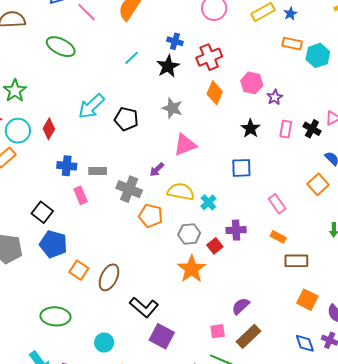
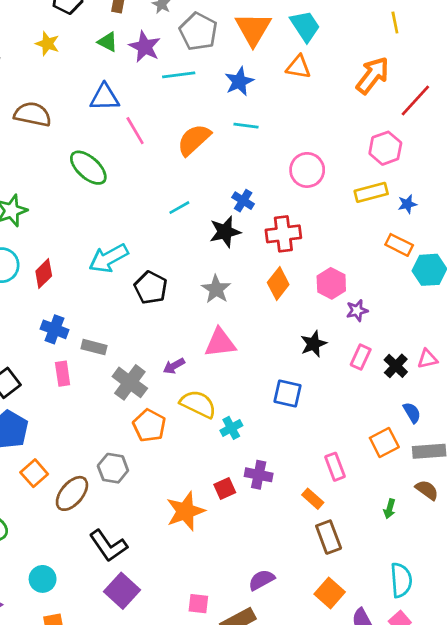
pink rectangle: (277, 204) -> (335, 467), moved
gray hexagon: (189, 234) -> (113, 468), moved
brown rectangle: (296, 261) -> (329, 537), turned 55
purple semicircle: (241, 306) -> (262, 580), moved

